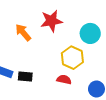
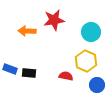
orange arrow: (23, 32) -> (27, 31), turned -48
yellow hexagon: (72, 58) -> (86, 61), moved

